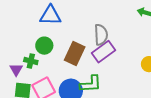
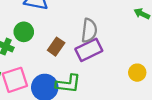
brown rectangle: (75, 54) -> (56, 47), size x0.7

